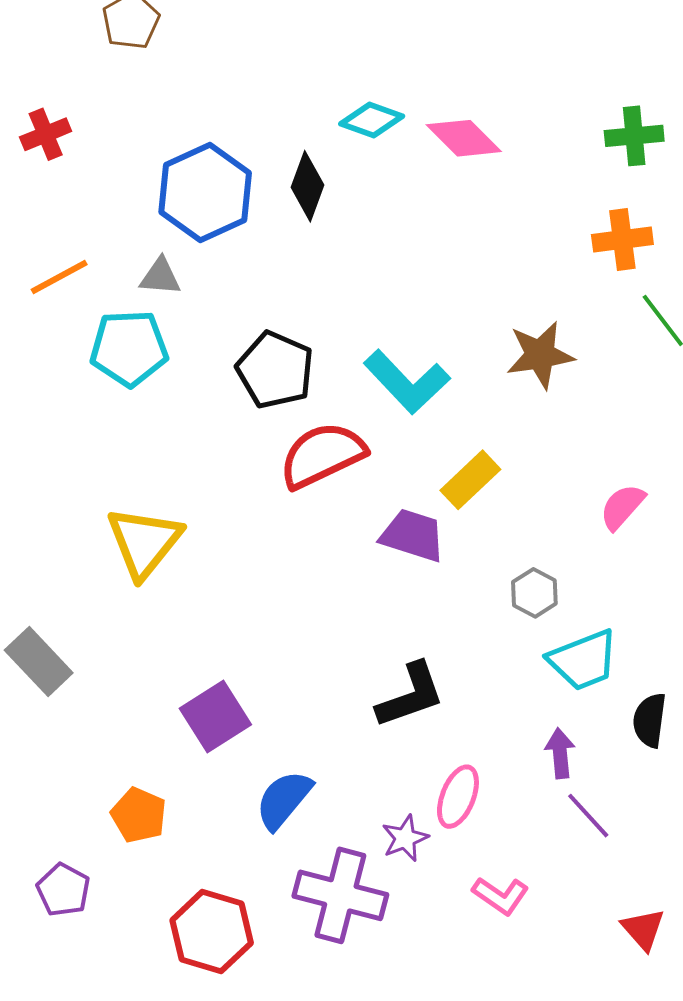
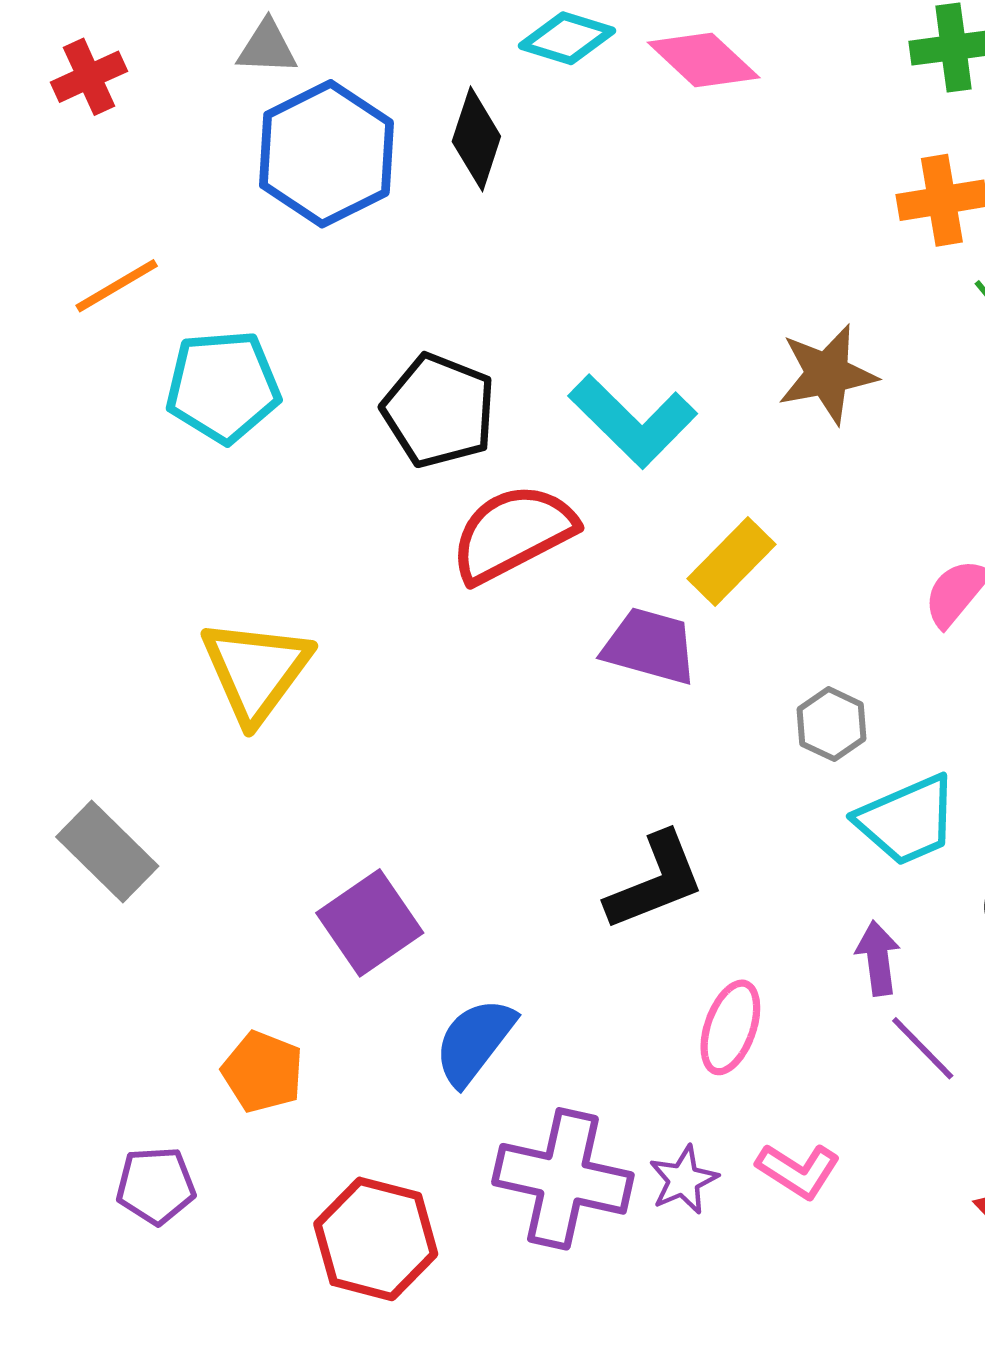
gray triangle: (160, 277) -> (267, 47), moved
purple star: (405, 838) -> (683, 1180), moved
purple pentagon: (63, 890) -> (156, 1186), turned -30

